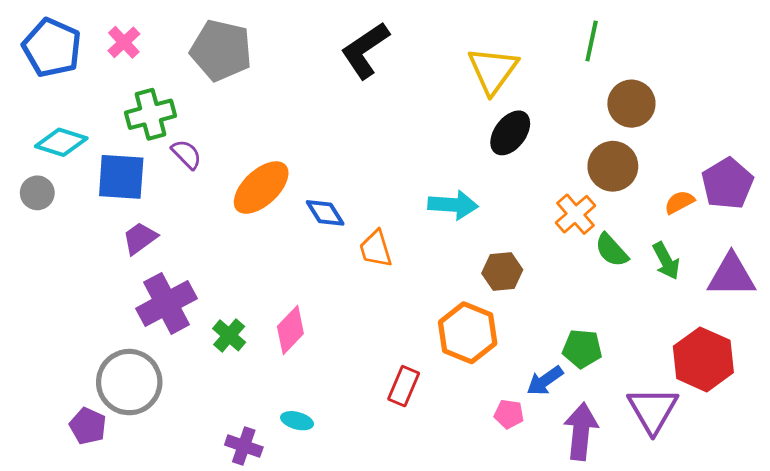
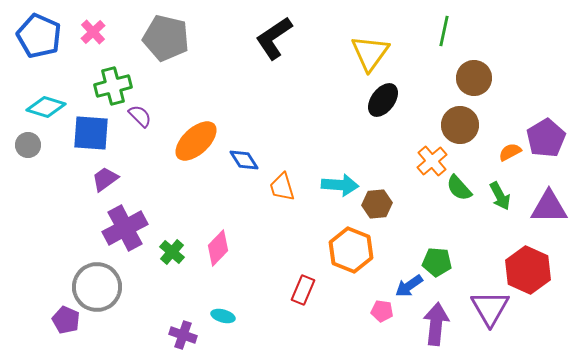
cyan arrow: (453, 205) -> (340, 185), moved

